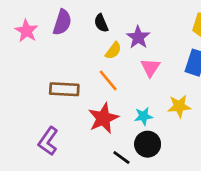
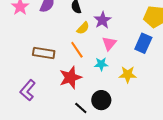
cyan star: (143, 116) -> (101, 64), moved

